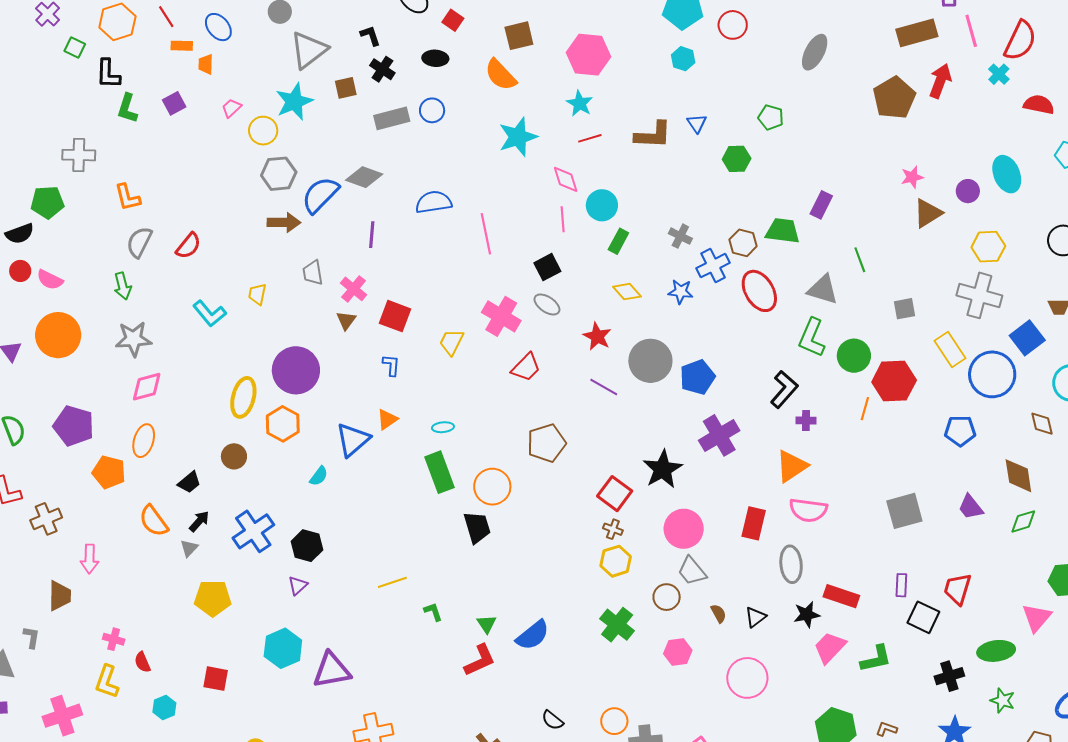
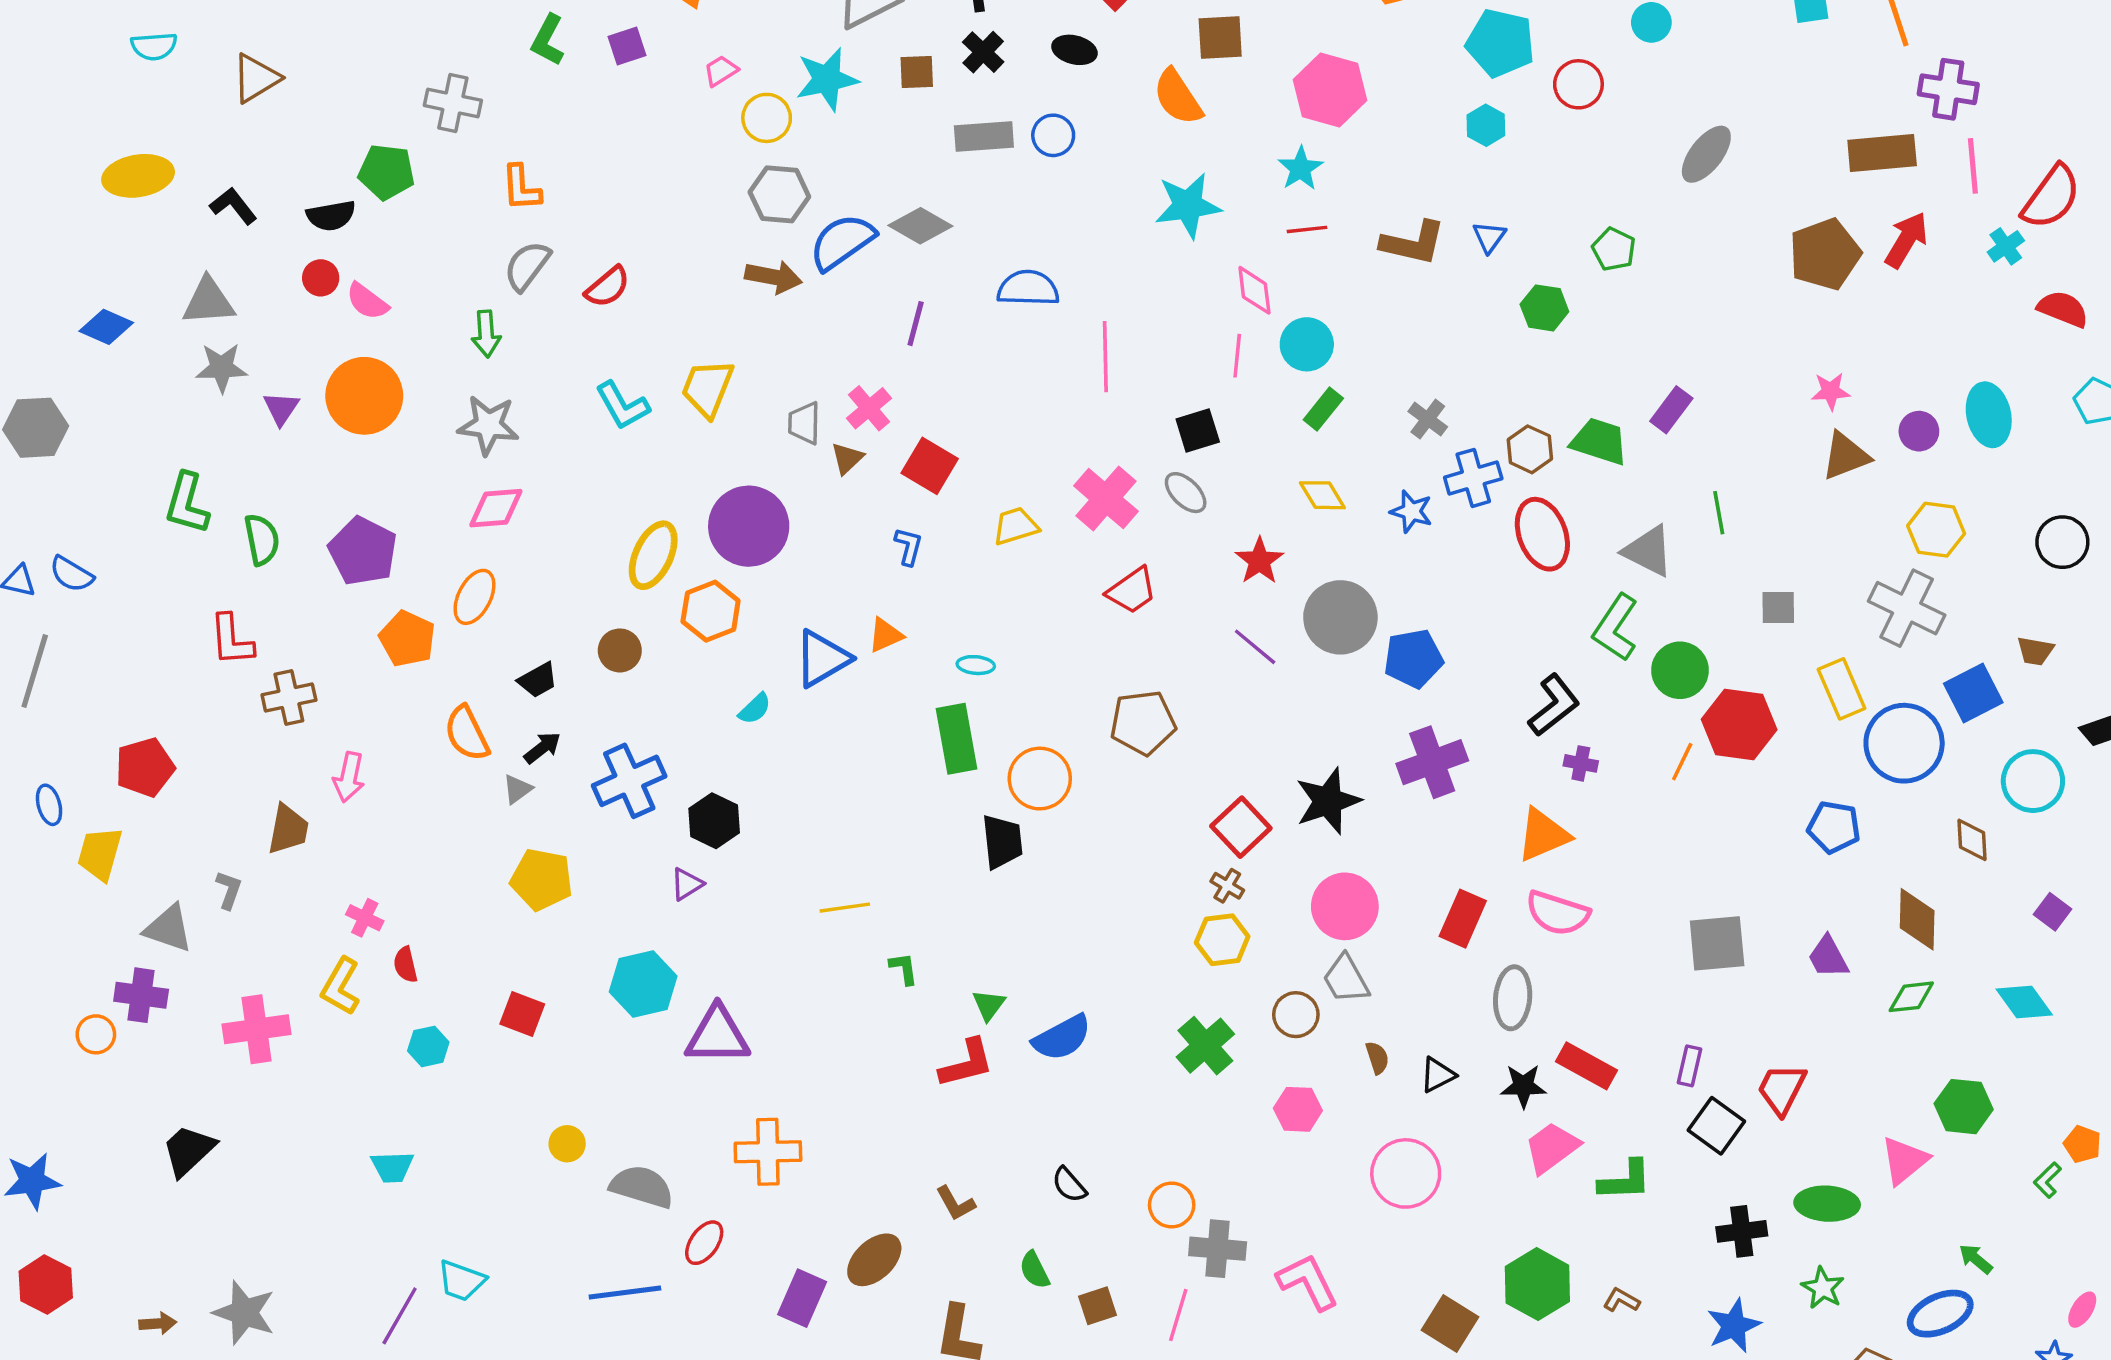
gray trapezoid: (313, 273) -> (804, 423), moved
yellow trapezoid: (257, 294) -> (707, 388), size x1.6
yellow trapezoid: (451, 342) -> (1016, 526), turned 36

